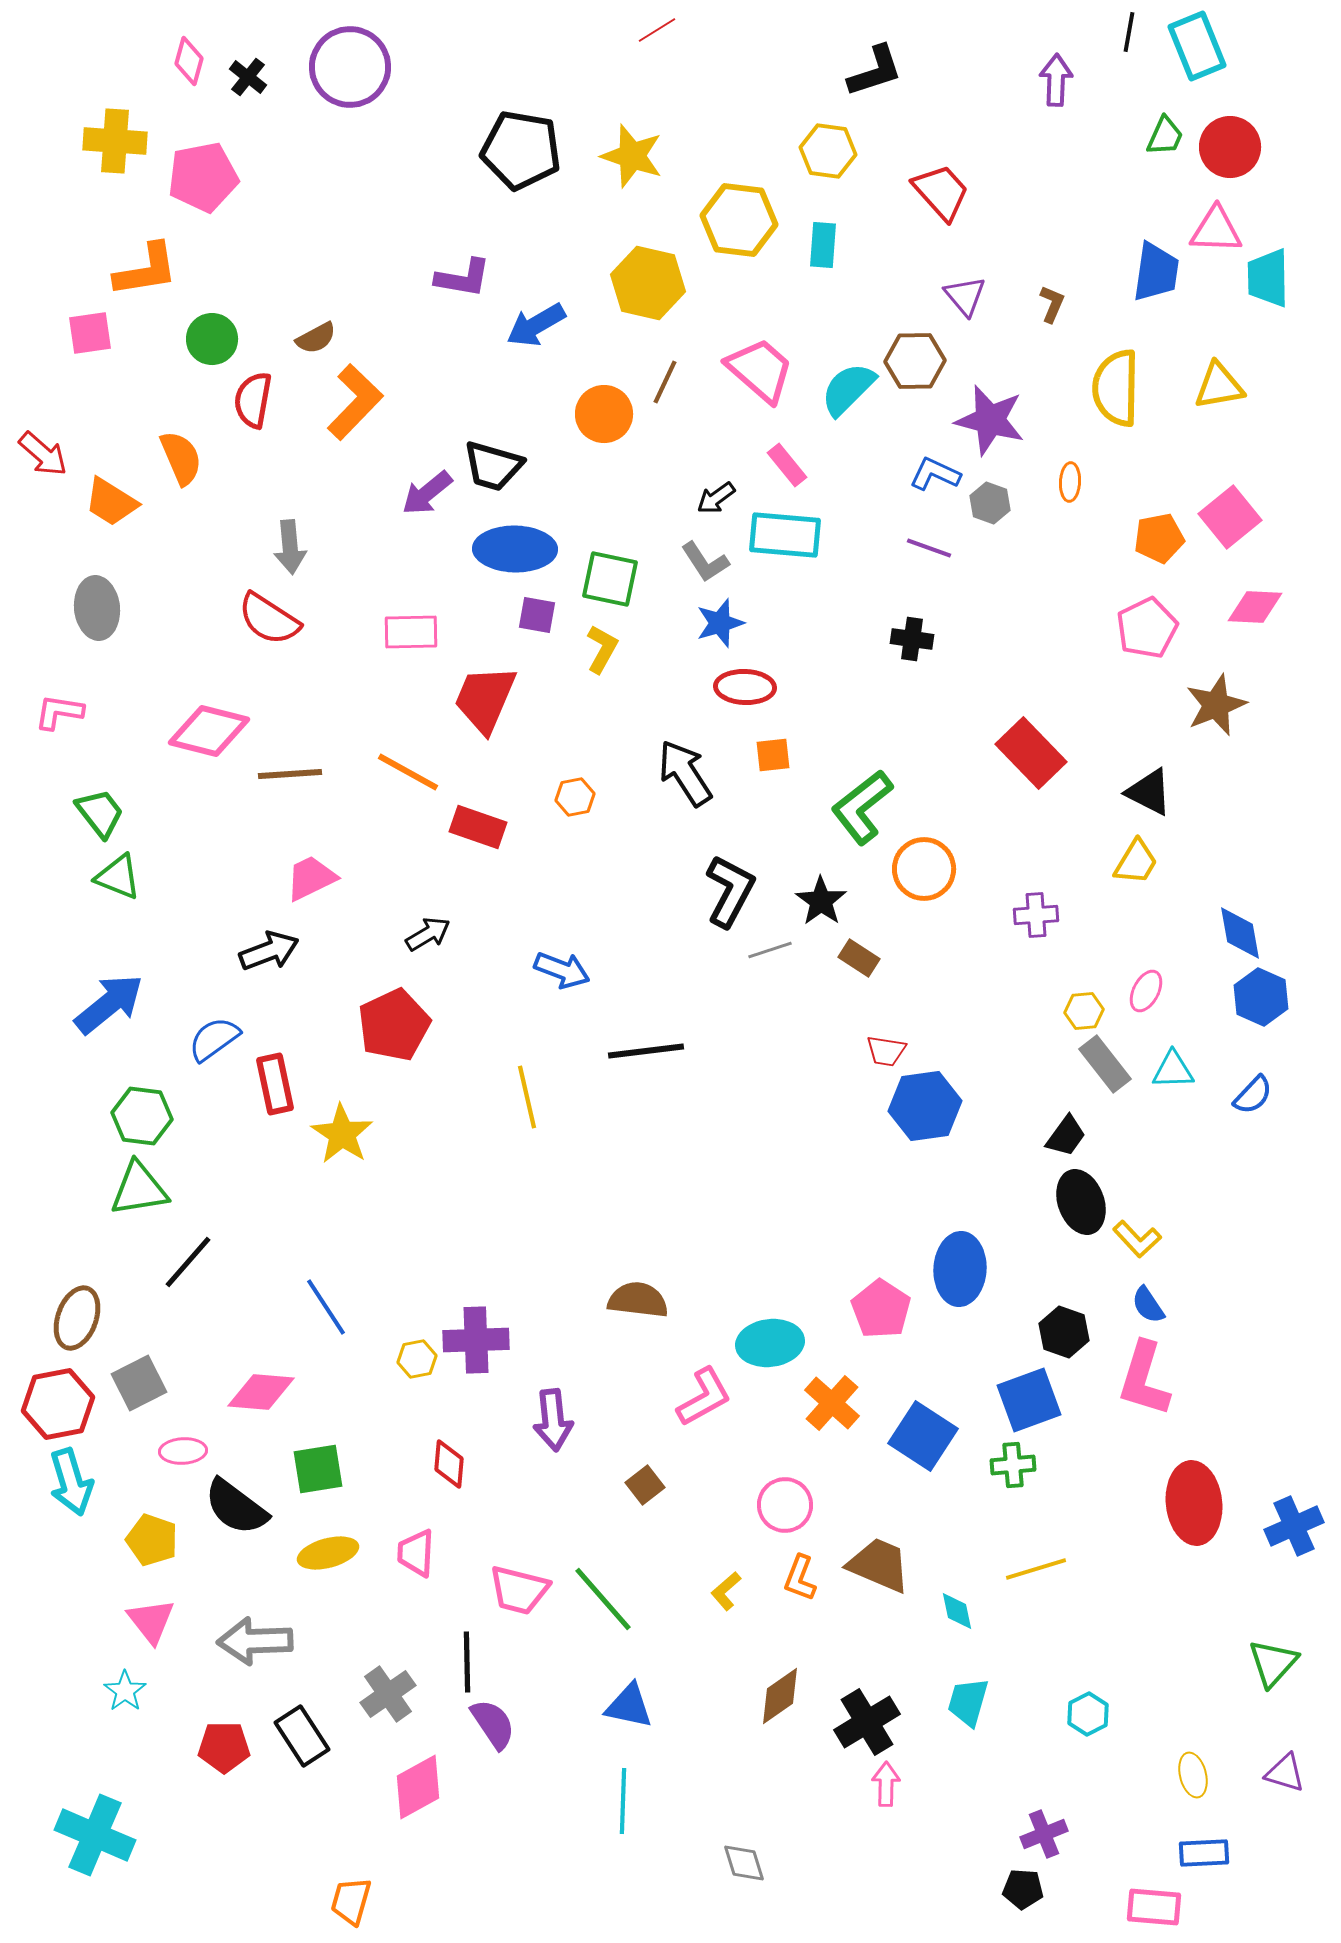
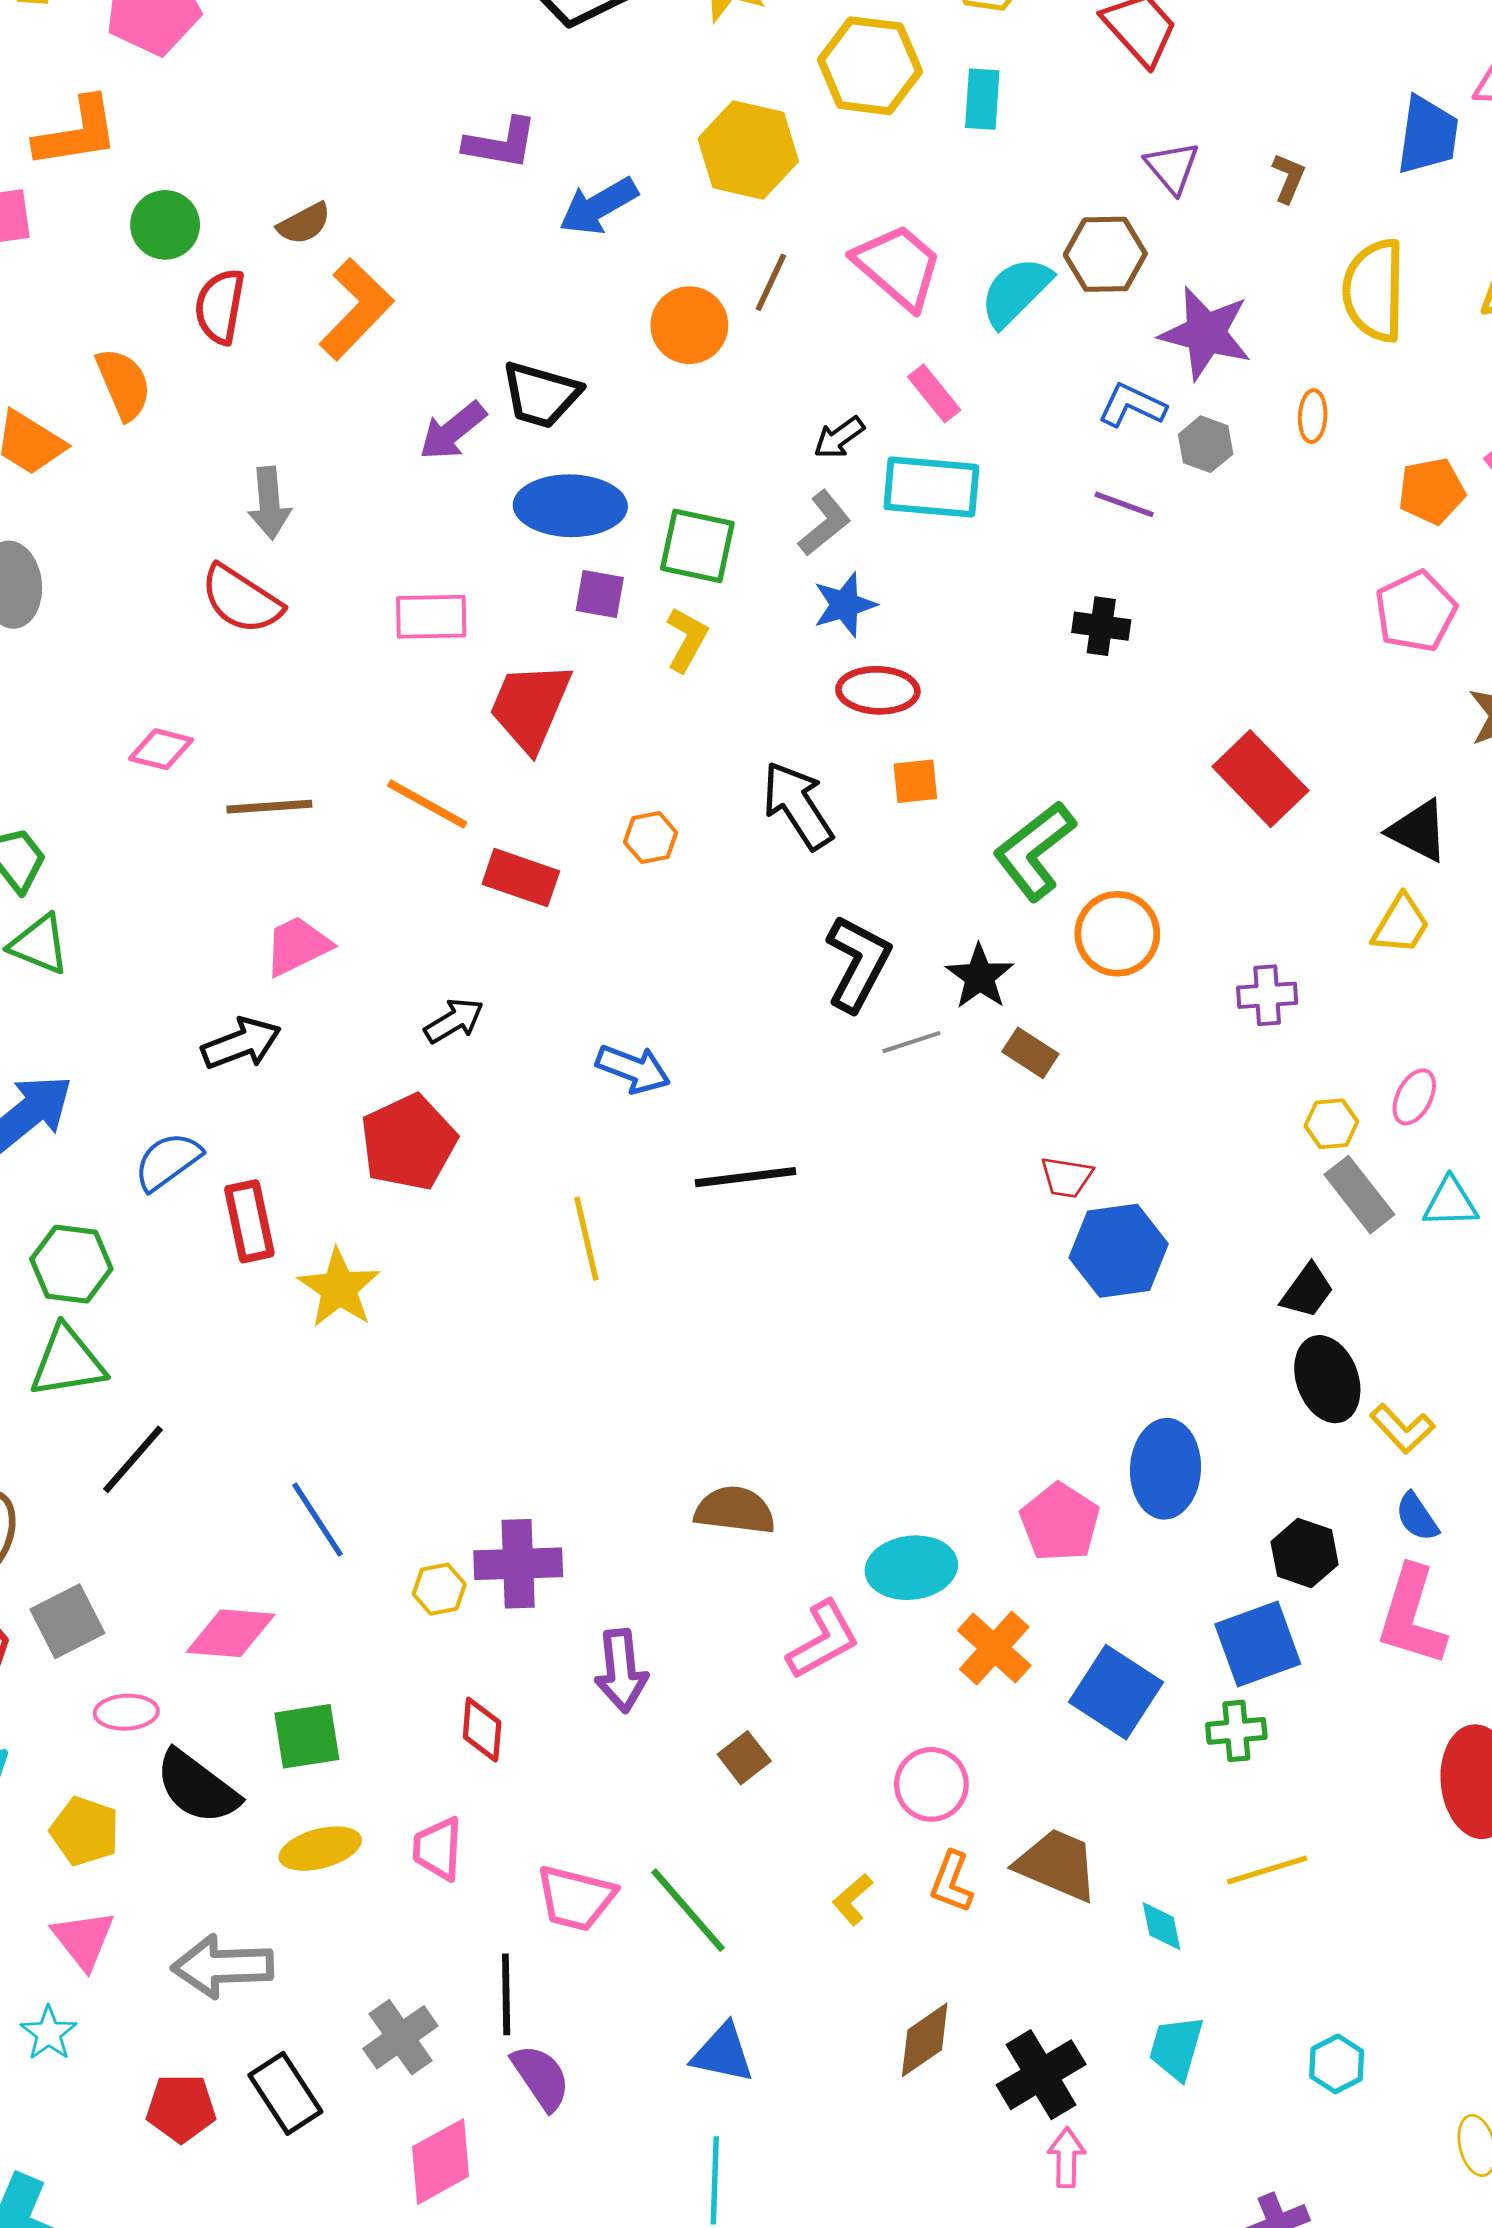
gray L-shape: (705, 562) -> (824, 523), turned -96
pink diamond: (209, 731) -> (161, 749), size x0.6

